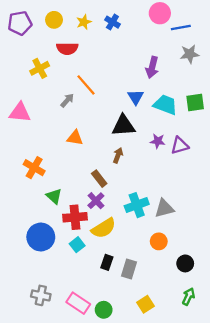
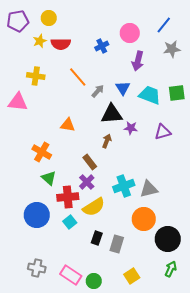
pink circle: (160, 13) -> (130, 33), moved
yellow star: (84, 22) -> (40, 41), moved
blue cross: (112, 22) -> (102, 46), moved, turned 32
blue line: (181, 28) -> (164, 25), turned -42
yellow cross: (40, 68) -> (36, 76), moved, turned 36
gray arrow: (67, 100) -> (98, 91), moved
purple star: (158, 141) -> (131, 128), moved
orange cross: (34, 168) -> (42, 152), moved
orange circle: (159, 241) -> (144, 219), size x1.5
black circle: (185, 263) -> (168, 239), size x1.6

